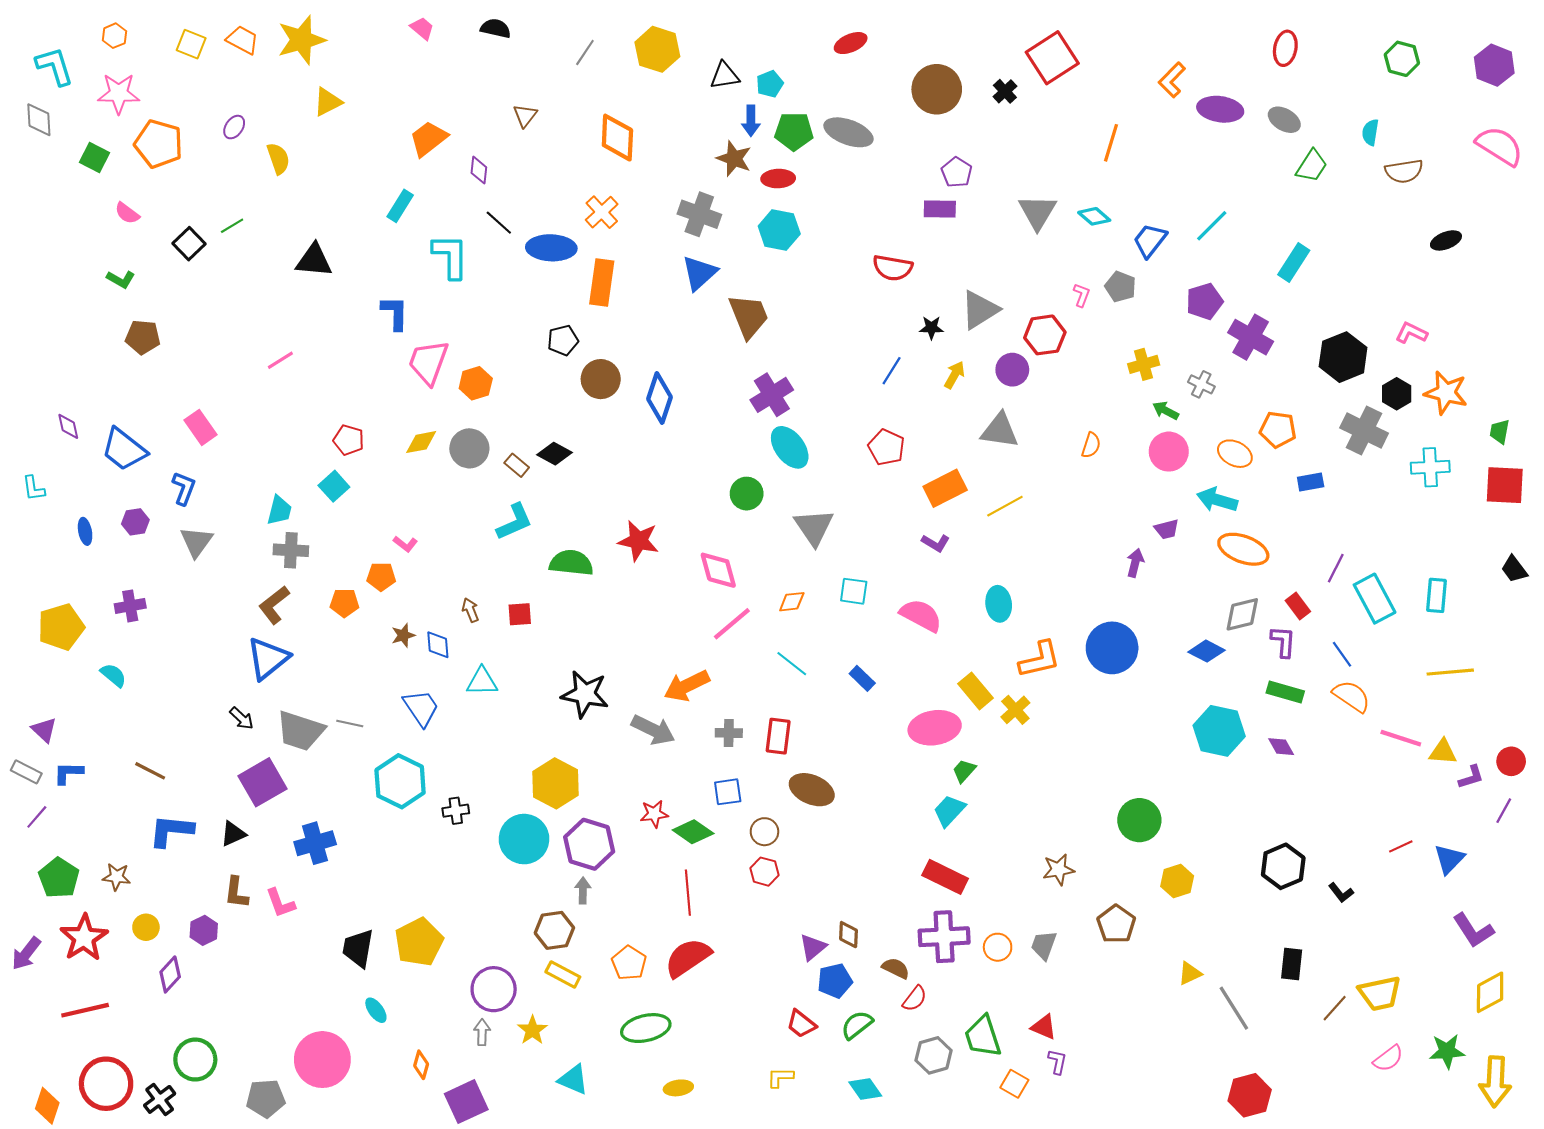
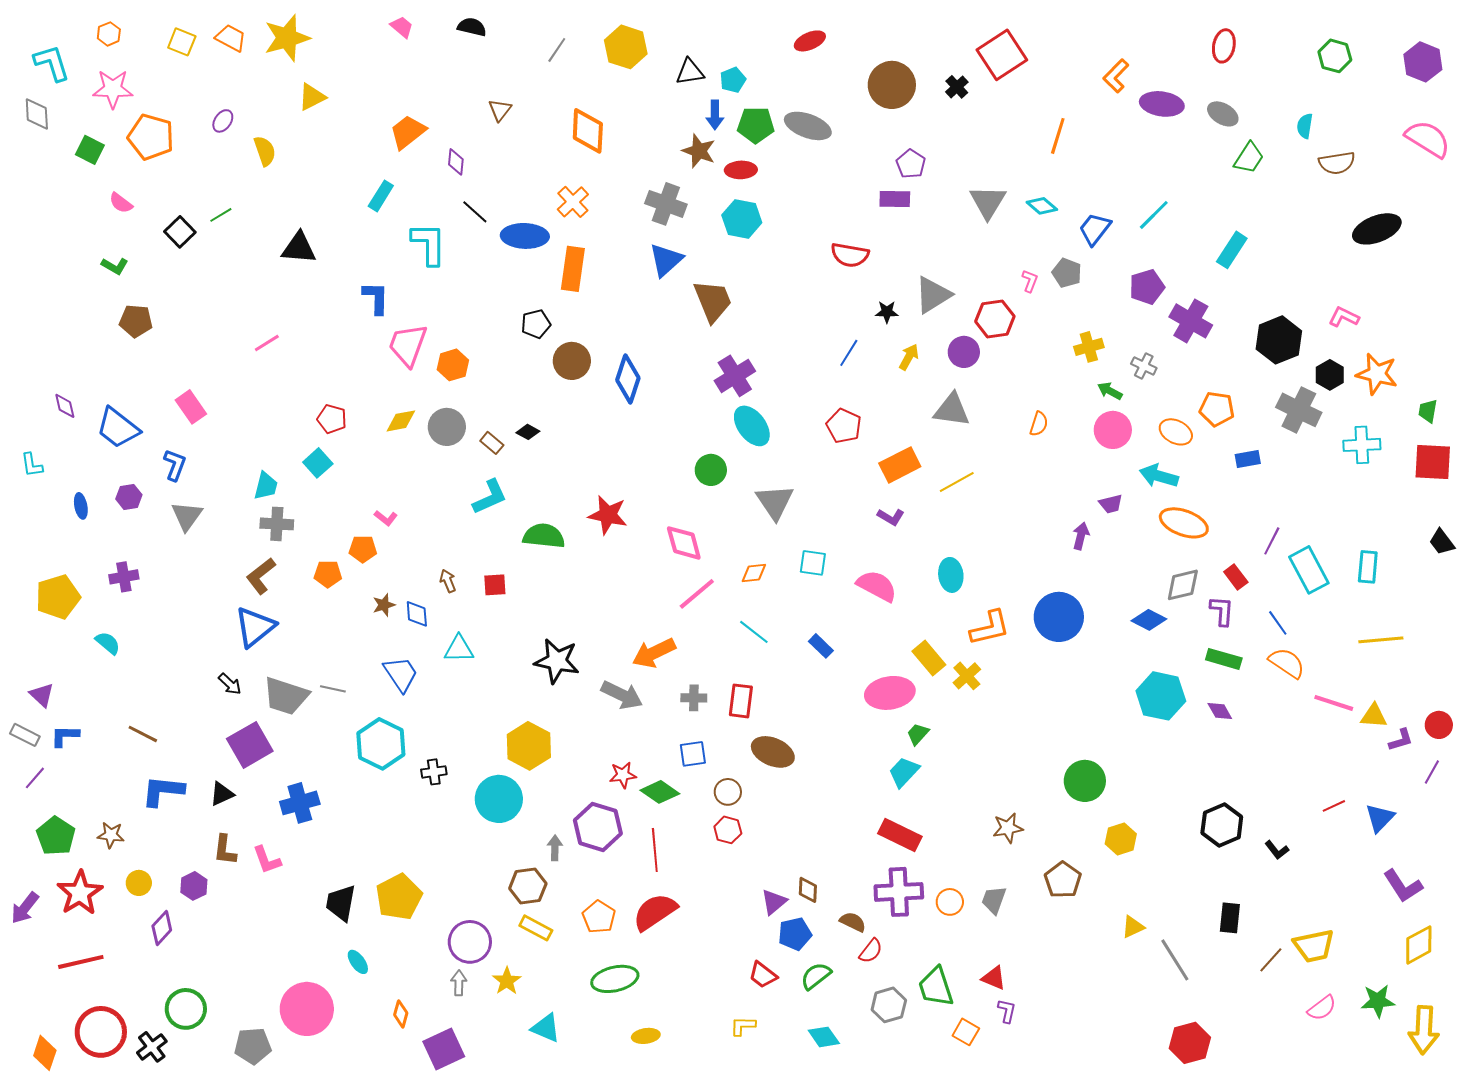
black ellipse: (1446, 240) -> (1377, 229), size x1.6
black diamond: (554, 454) -> (528, 432), size x0.7
purple hexagon: (589, 844) -> (598, 827), moved

